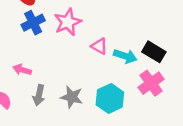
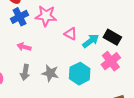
pink star: (68, 22) -> (46, 16), turned 30
cyan arrow: (125, 56) -> (91, 41), turned -54
pink arrow: (22, 70) -> (24, 47), moved

